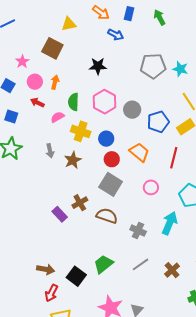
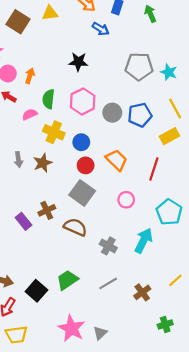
brown square: (52, 48) -> (18, 22), moved
blue pentagon: (158, 122) -> (140, 115), moved
gray arrow: (50, 151) -> (18, 160), moved

